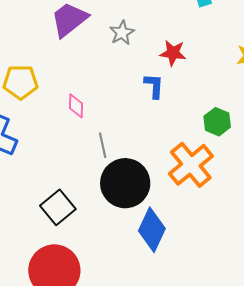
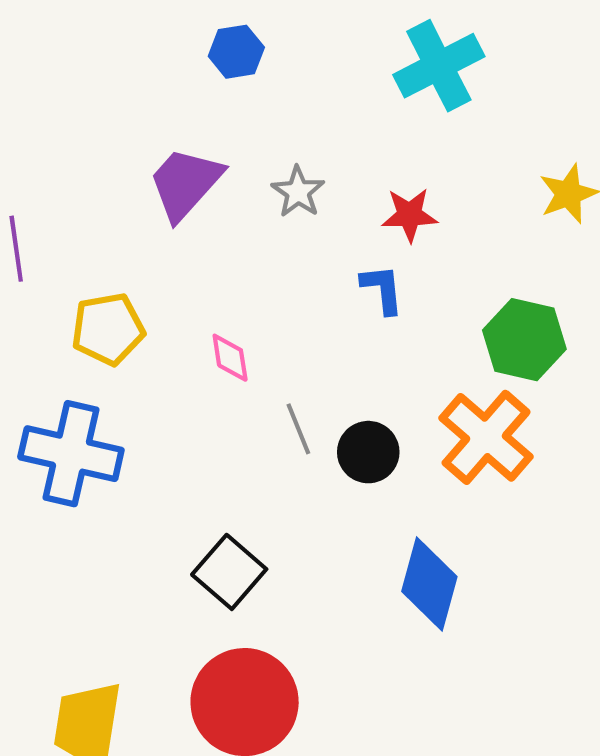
green hexagon: (217, 122) -> (524, 340), size x1.4
black circle: (125, 183) -> (368, 452), moved, size x0.6

